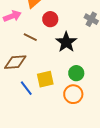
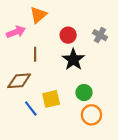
red circle: (50, 19) -> (68, 35), moved
brown line: (30, 37) -> (35, 54), turned 64
orange circle: (73, 94) -> (91, 115), moved

